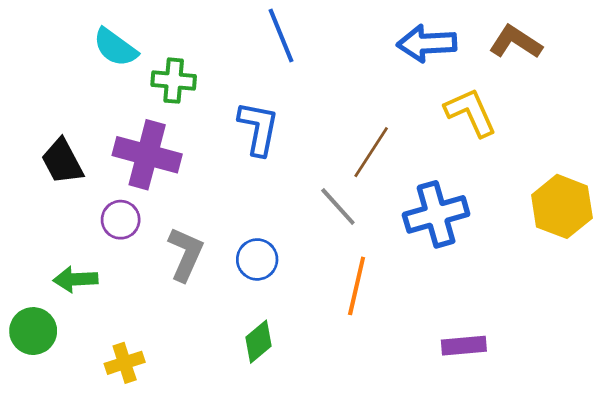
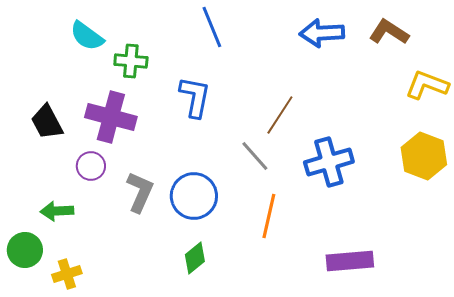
yellow L-shape: (471, 112) -> (427, 85), moved, turned -45
blue circle: (257, 259) -> (194, 196), size x1.5
purple rectangle: (464, 346) -> (350, 261), size x1.4
yellow cross: (125, 363) -> (67, 274), moved

